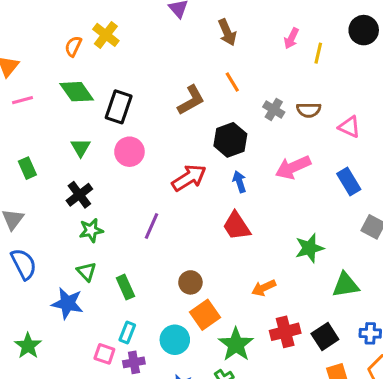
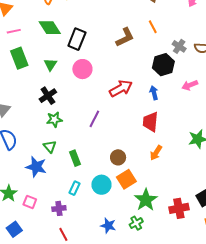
black hexagon: (230, 140) -> (163, 65), moved
pink arrow: (293, 167) -> (190, 85), size x0.7
green rectangle: (27, 168) -> (19, 58), moved, size x1.5
red trapezoid: (237, 226) -> (150, 122), turned 35
orange arrow: (264, 288) -> (156, 153), moved, turned -35
red cross: (285, 332) -> (179, 208), moved
cyan circle: (175, 340) -> (101, 185), moved
pink square: (104, 354) -> (30, 202), moved
purple cross: (134, 362) -> (59, 208), moved

